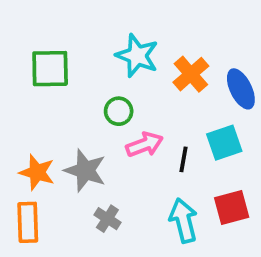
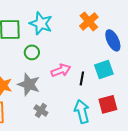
cyan star: (137, 56) -> (41, 23), moved
orange cross: (191, 74) -> (89, 21), moved
green circle: (119, 111) -> (32, 52), moved

